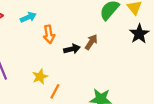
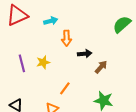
brown arrow: (91, 42) -> (101, 67), moved
yellow star: (40, 77) -> (43, 62), moved

